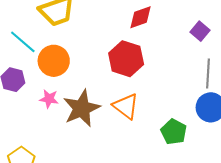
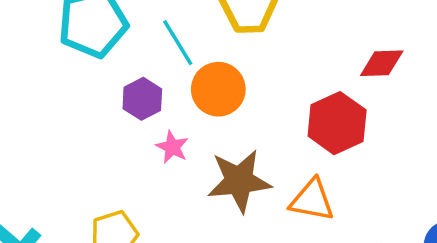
pink star: (49, 99) -> (172, 147), moved
orange triangle: (126, 106) -> (312, 200), turned -44

